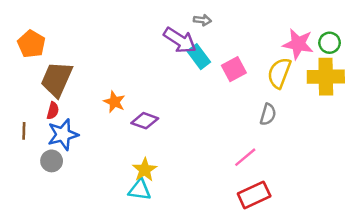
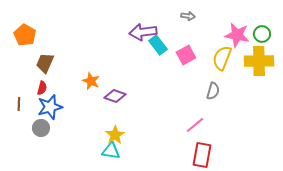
gray arrow: (203, 20) -> (188, 16), moved
purple arrow: (180, 40) -> (143, 32), turned 140
brown trapezoid: (57, 79) -> (45, 63), size x0.7
red rectangle: (254, 195) -> (202, 155), turned -55

